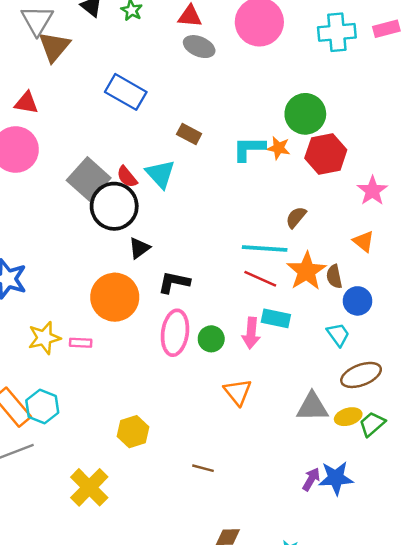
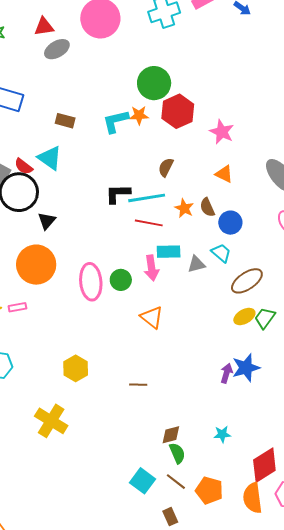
gray ellipse: (199, 47) -> (57, 49), turned -40
orange star: (306, 271) -> (184, 208), size x0.6
black L-shape: (174, 282) -> (118, 194), moved
gray triangle: (312, 407) -> (196, 264), moved, size x0.7

